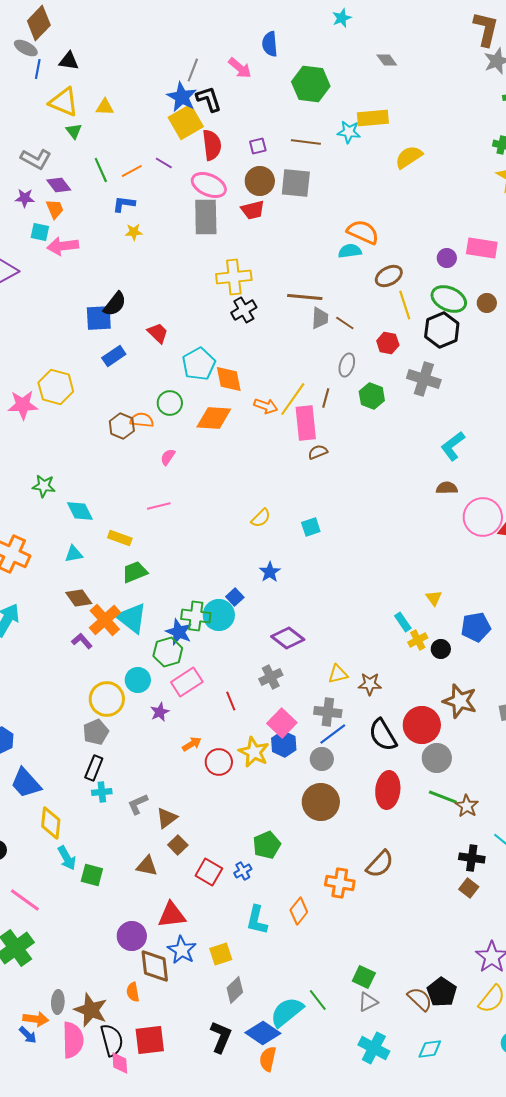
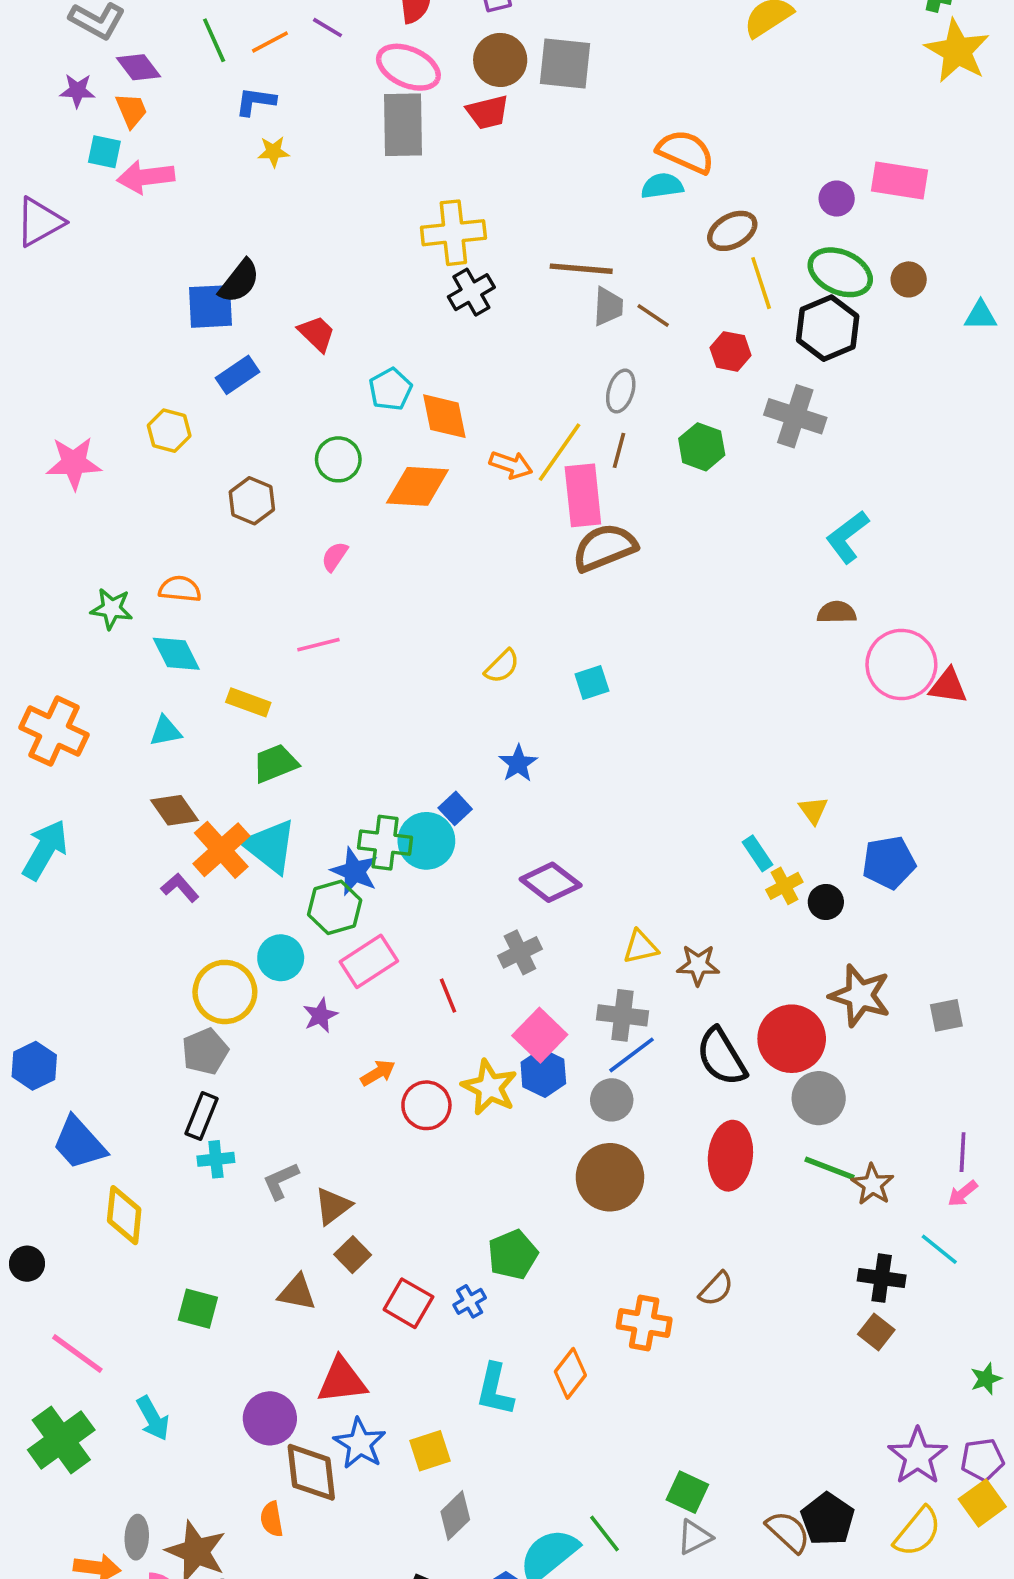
cyan pentagon: (199, 364) -> (390, 389), size x0.7
gray ellipse: (347, 365) -> (621, 391), moved
yellow hexagon: (56, 387) -> (169, 431), moved, size x0.7
orange semicircle: (142, 420) -> (180, 589), moved
brown semicircle: (318, 452) -> (605, 548), size x1.8
cyan arrow: (67, 858) -> (153, 1418), moved
brown semicircle: (380, 864) -> (716, 1289), size x0.7

